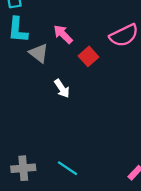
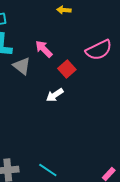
white arrow: (62, 89) -> (55, 95), moved, turned 90

